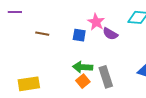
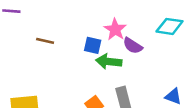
green arrow: (83, 67) -> (109, 61), moved

